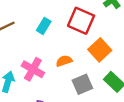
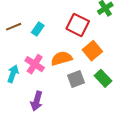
cyan rectangle: (44, 26) -> (38, 29), moved
orange semicircle: (64, 61) -> (62, 58), size x1.5

